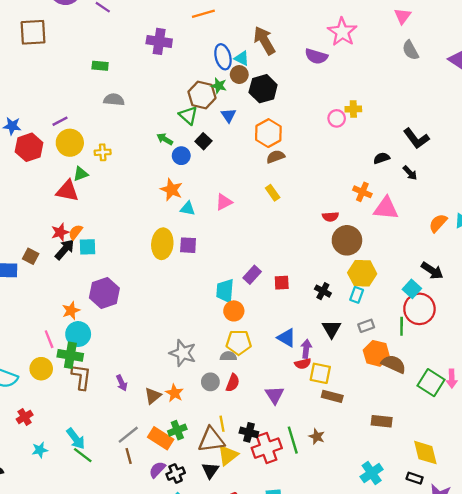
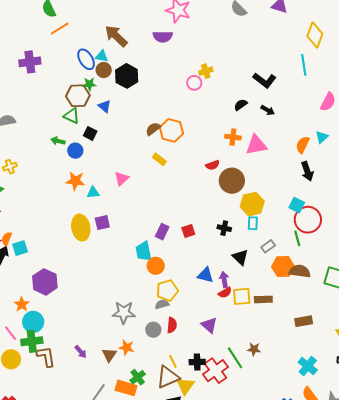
orange hexagon: (268, 133) -> (171, 130), moved
black arrow: (432, 271) -> (307, 171), moved, turned 54
brown rectangle: (332, 396) -> (263, 299), moved

